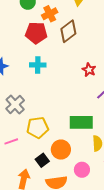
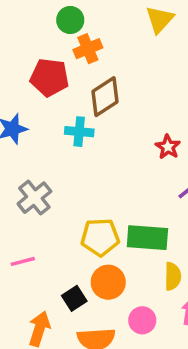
orange cross: (50, 14) -> (88, 49), moved
brown diamond: (68, 31) -> (105, 97), moved
red pentagon: (36, 33) -> (49, 77), moved
yellow pentagon: (38, 128) -> (100, 237), moved

